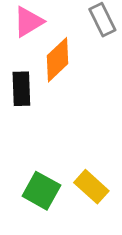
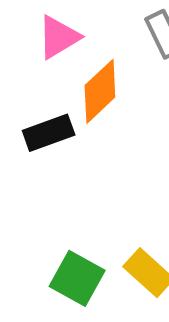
black rectangle: (21, 89) -> (49, 133), turned 72

